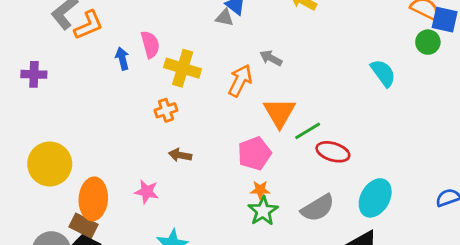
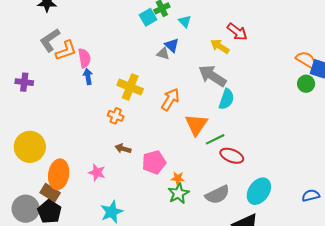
pink semicircle: (150, 44) -> (84, 58), moved
gray arrow: (271, 58) -> (212, 76), moved, size x1.8
cyan semicircle: (383, 73) -> (226, 99), moved, turned 50
orange cross: (166, 110) -> (116, 116), turned 35
pink pentagon: (254, 153) -> (154, 162), moved

